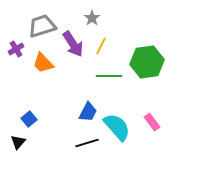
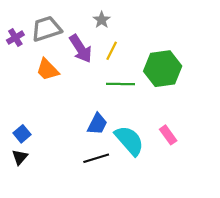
purple cross: (16, 49) -> (15, 38), moved
blue square: (29, 119) -> (22, 134), moved

